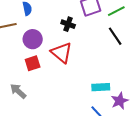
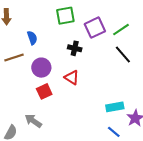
red triangle: (62, 53) -> (72, 77), size x0.7

